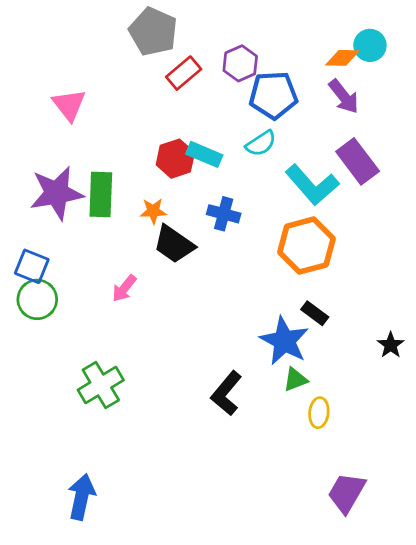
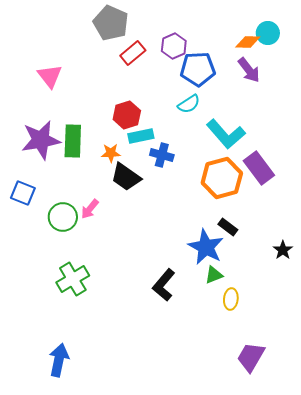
cyan rectangle: (204, 154) -> (141, 136), moved, turned -35
purple rectangle: (358, 161) -> (259, 168), moved
green circle: (37, 299) -> (63, 217), moved

